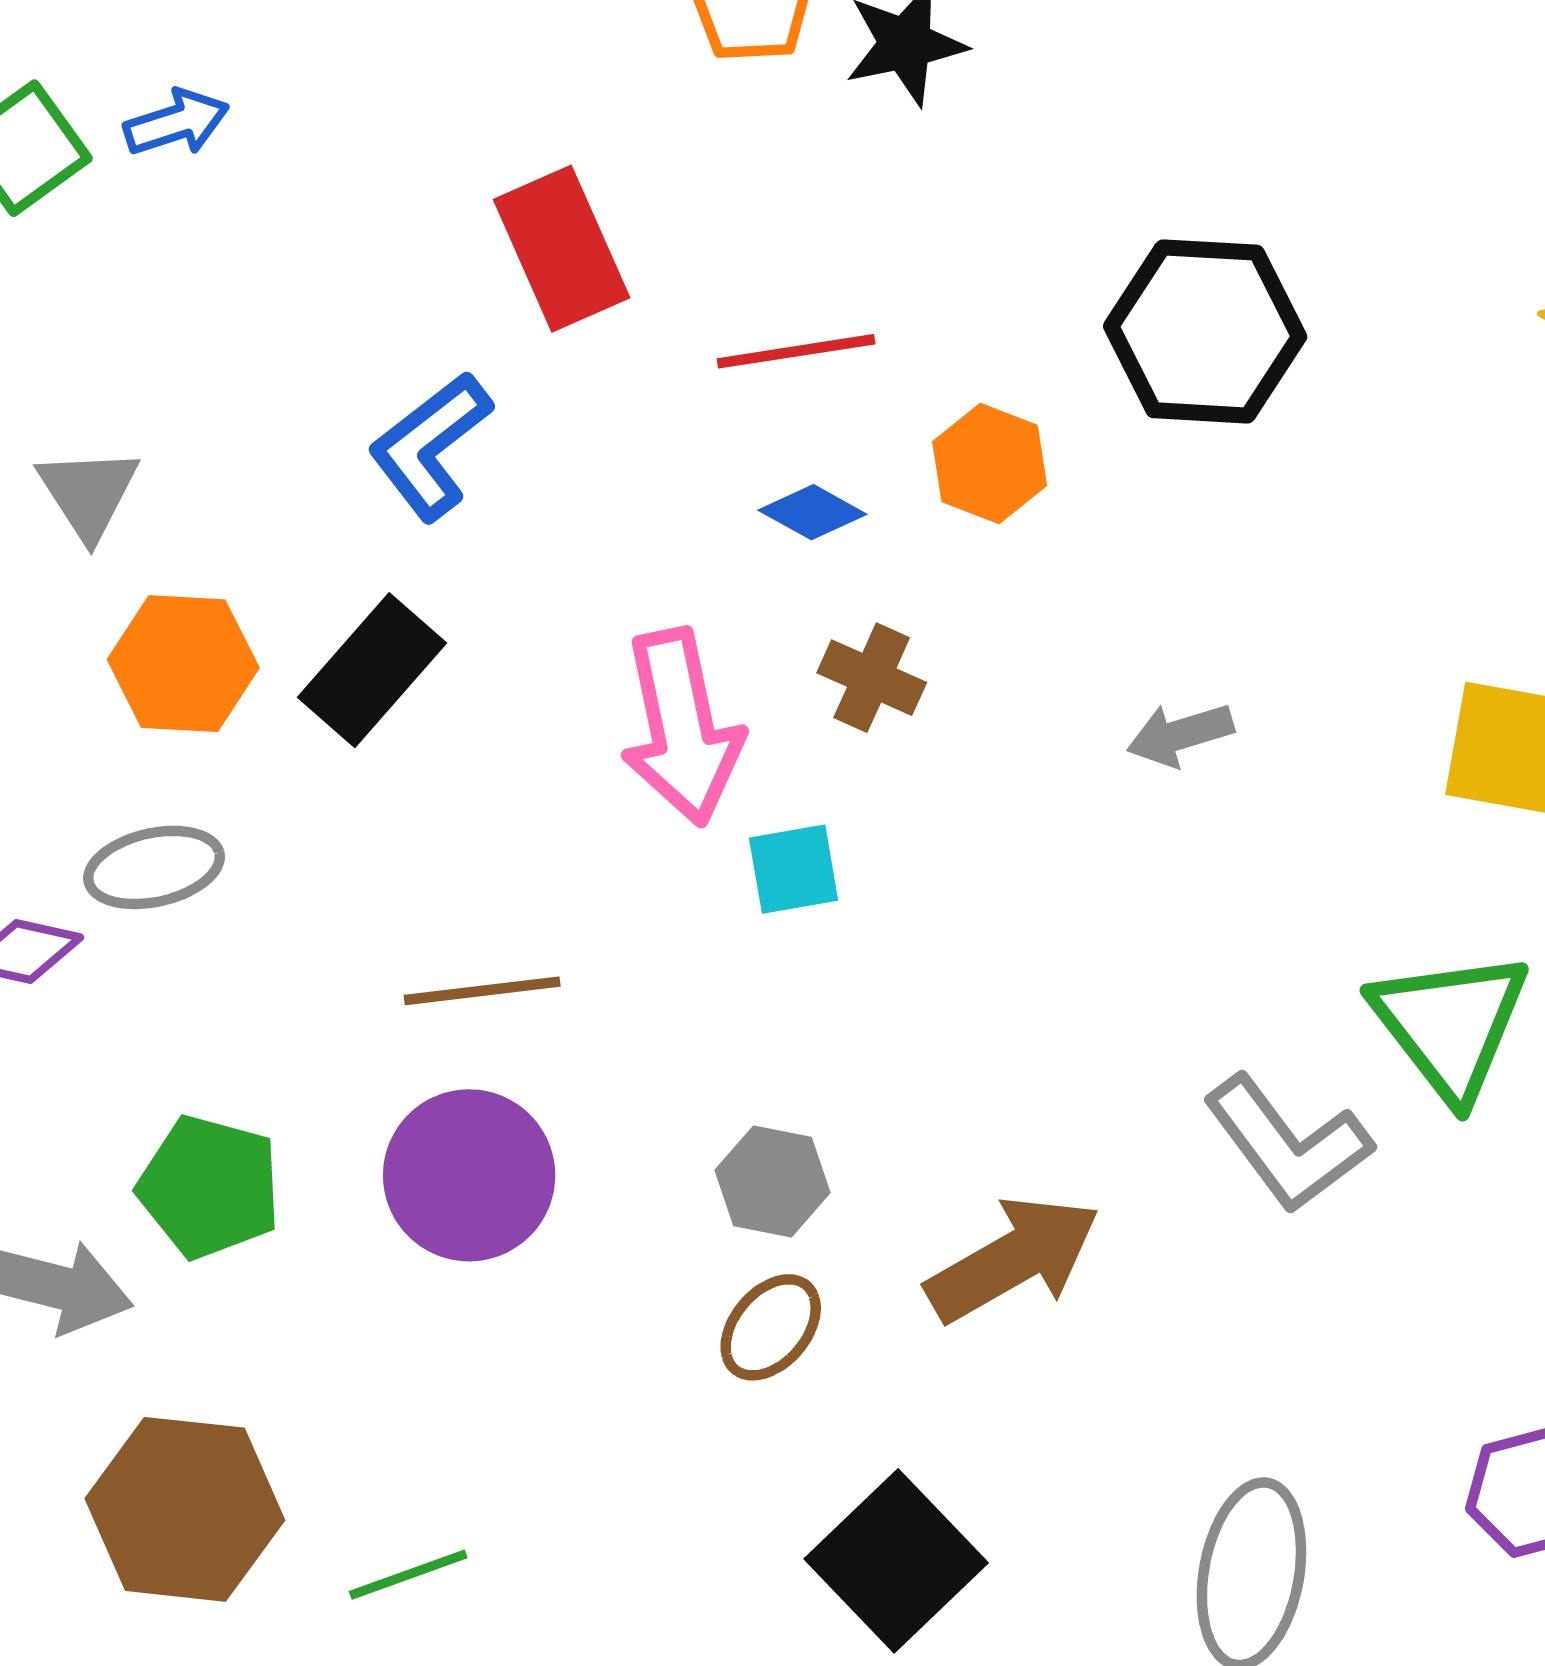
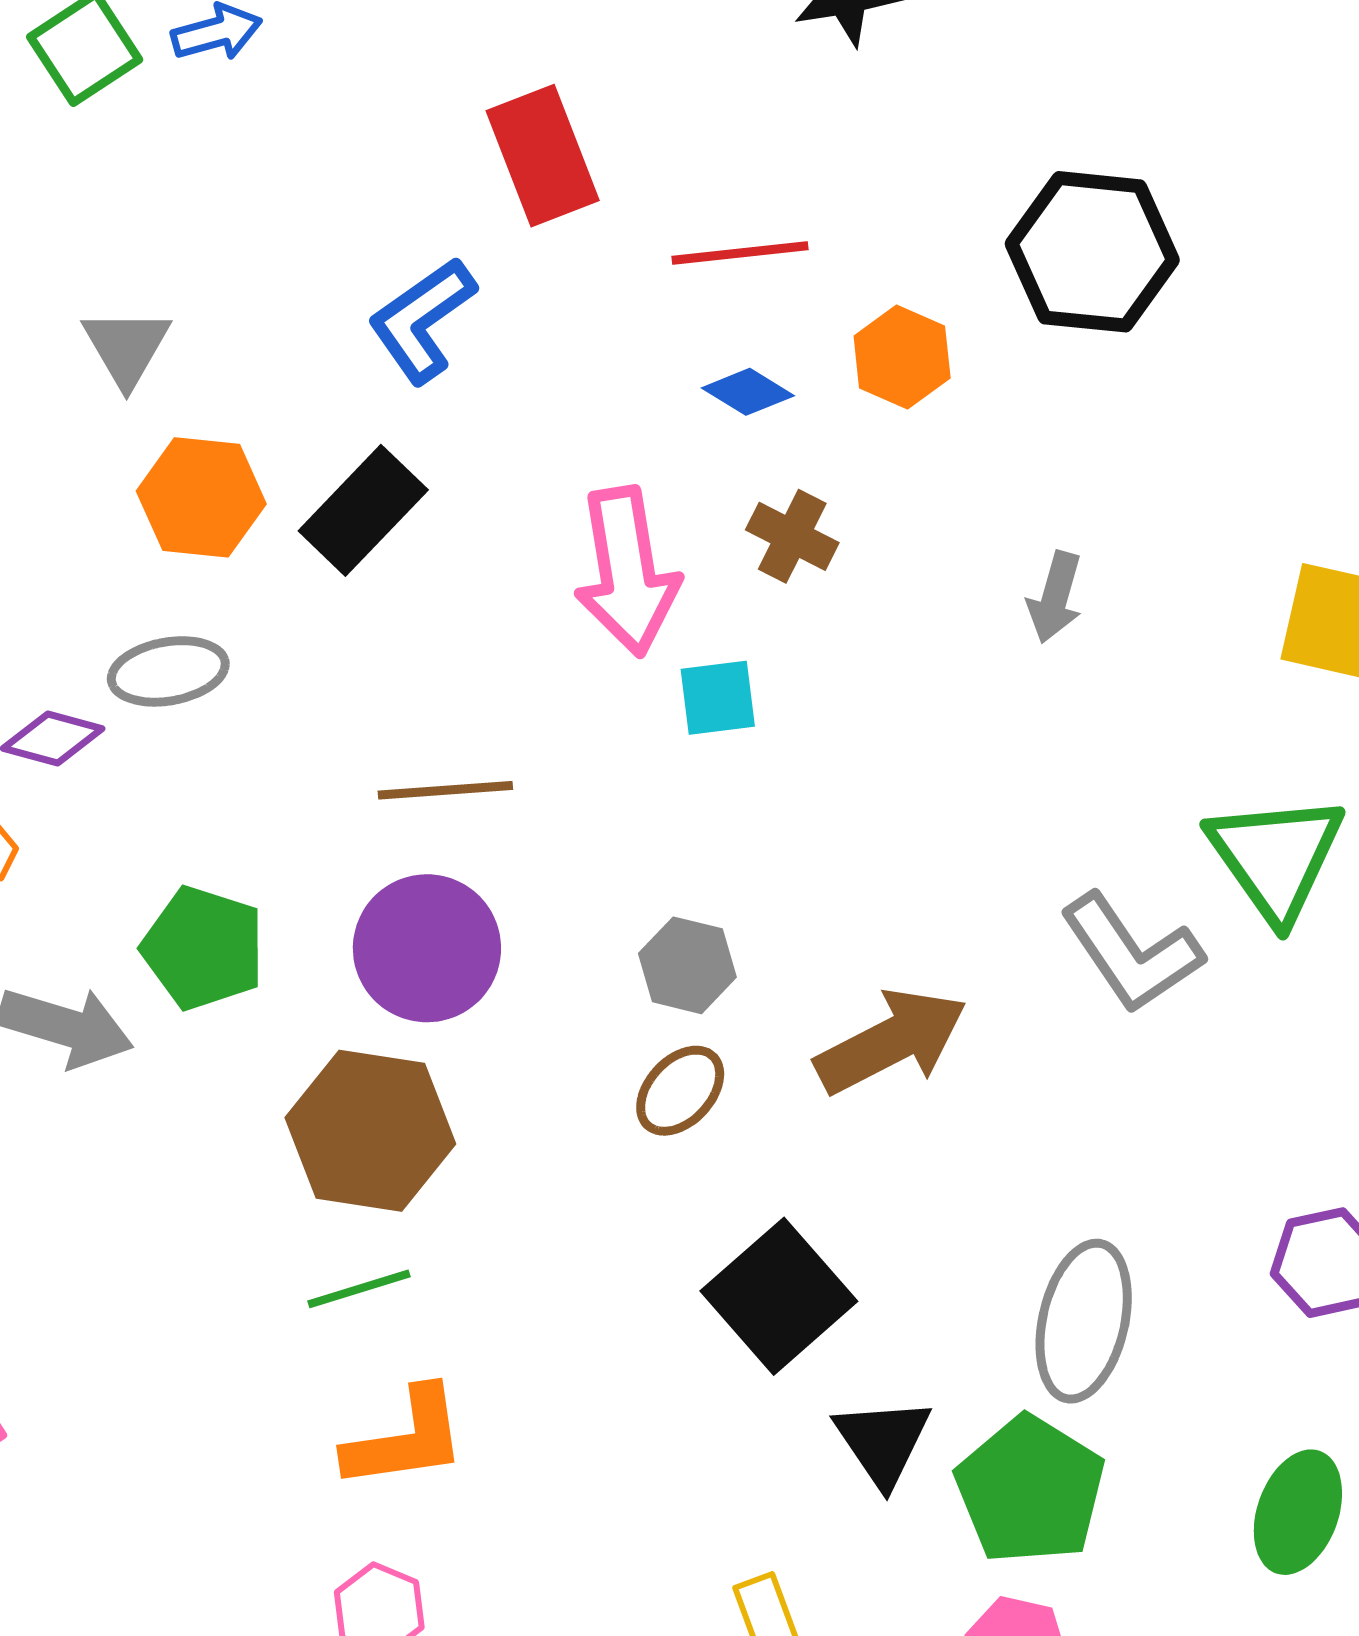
gray arrow: (1180, 735) -> (1055, 597), turned -60
brown hexagon: (185, 1509) -> (370, 1131), moved

